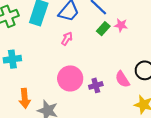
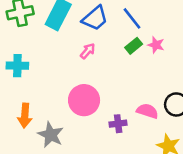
pink semicircle: (122, 79) -> (147, 111), turned 132
purple cross: (96, 85) -> (118, 124), moved

